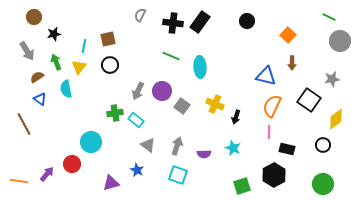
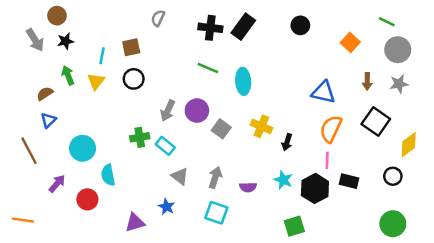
gray semicircle: (140, 15) -> (158, 18), moved
brown circle: (34, 17) -> (57, 16), moved
green line: (329, 17) -> (387, 22), moved
gray circle: (340, 41) -> (398, 50), moved
gray arrow: (27, 51) -> (35, 40), moved
brown arrow: (292, 63) -> (367, 81), moved
gray star: (332, 79) -> (399, 84), moved
cyan semicircle: (66, 89) -> (108, 175), moved
blue triangle: (40, 99) -> (48, 120), turned 40
cyan circle: (91, 142) -> (83, 148), moved
purple arrow: (47, 174) -> (57, 184), moved
black hexagon: (274, 175) -> (315, 188), moved

